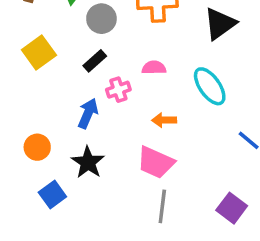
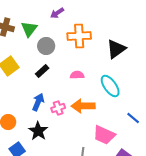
pink cross: (118, 90) -> (58, 108), moved
orange arrow: (164, 120) -> (83, 106), size x1.6
pink trapezoid: (156, 162) -> (104, 135), moved

